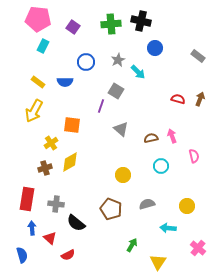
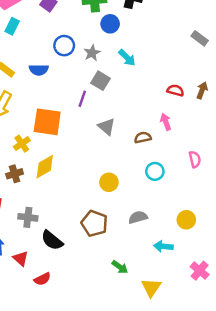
blue circle: (155, 48) -> (110, 24), moved
gray star: (118, 60) -> (92, 53), moved
orange square: (72, 125) -> (47, 122), size x1.4
pink arrow: (172, 136) -> (166, 122), moved
green arrow: (132, 245) -> (120, 267), turned 96

